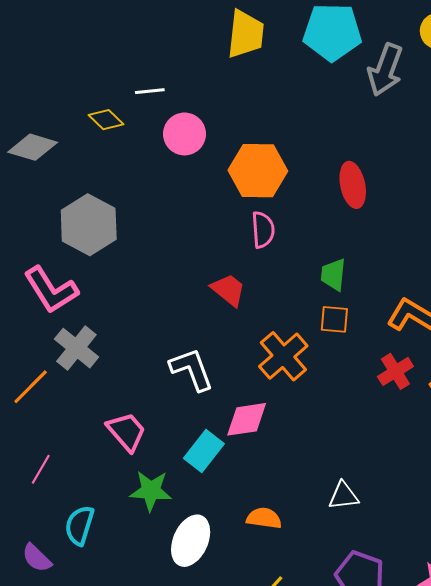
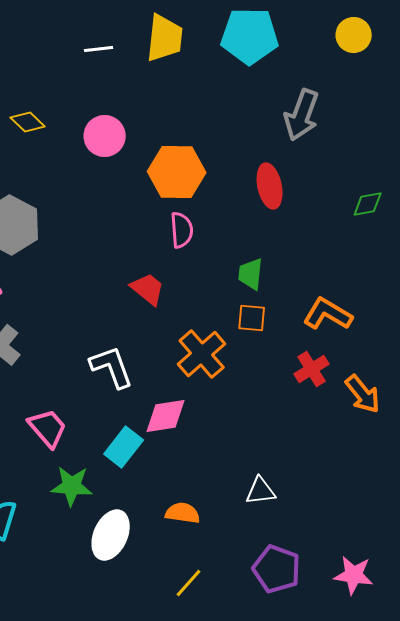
gray arrow: (385, 70) -> (302, 115), moved
white line: (150, 91) -> (99, 49), moved

